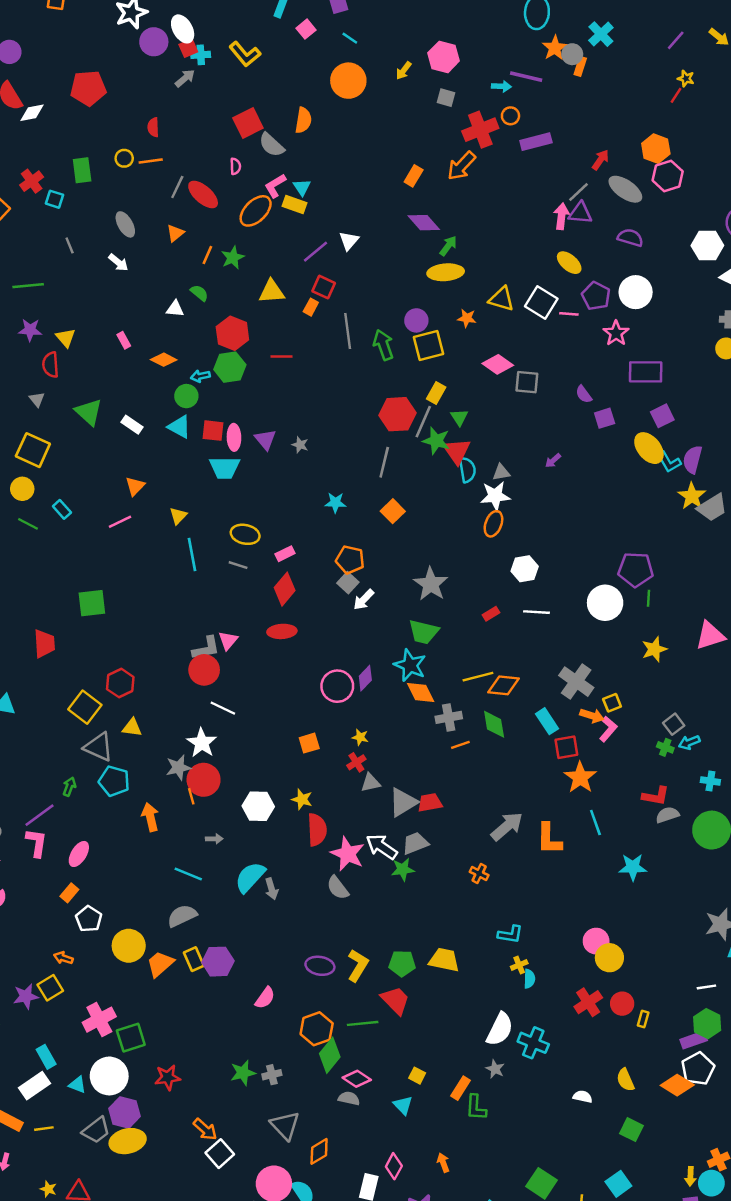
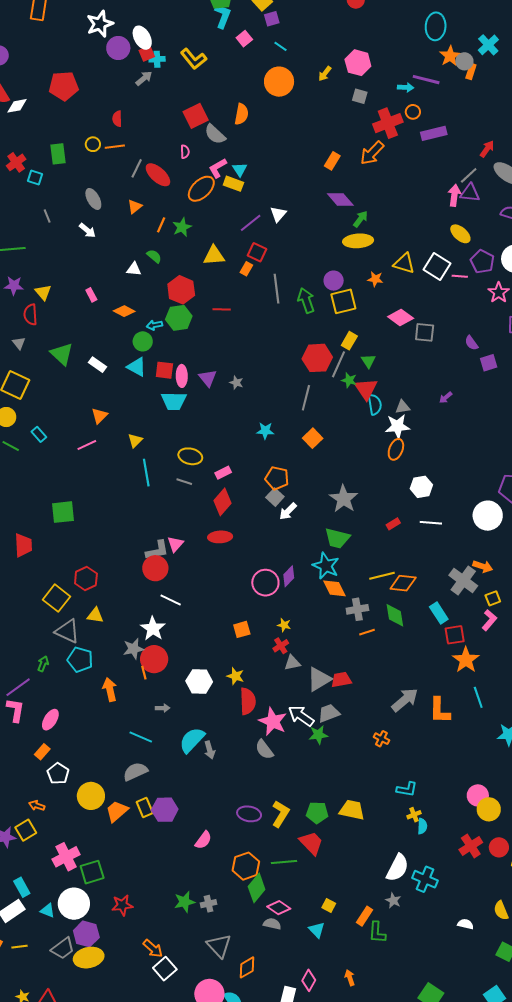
green star: (436, 441) -> (349, 380), size x0.7
orange arrow: (592, 716) -> (483, 566), moved

